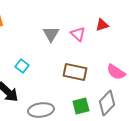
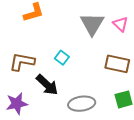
gray triangle: (51, 34) -> (92, 24), size x1.4

